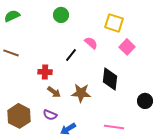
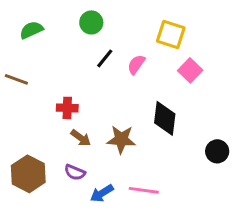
green semicircle: (12, 16) -> (31, 30), moved
pink semicircle: (91, 43) -> (136, 64), turned -96
black line: (71, 55) -> (105, 58), moved
pink line: (114, 127) -> (144, 190), moved

